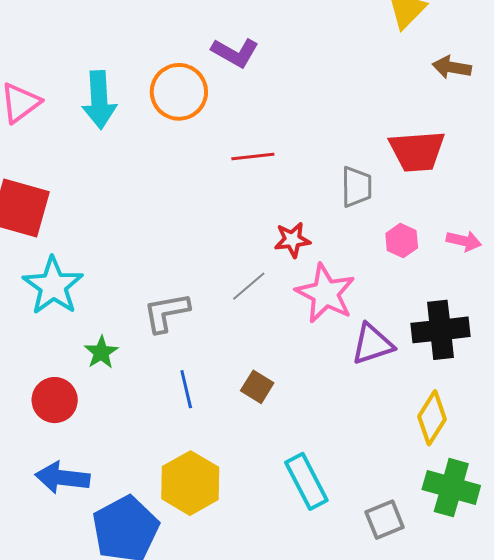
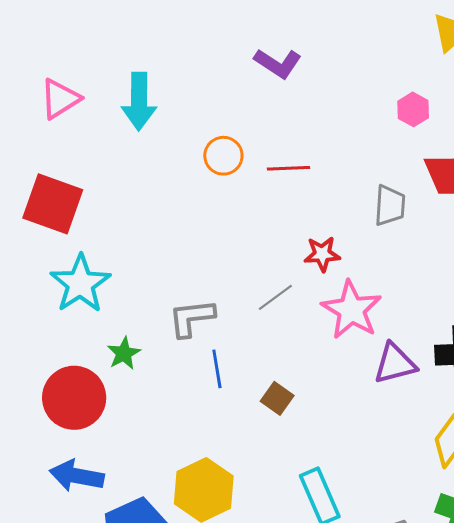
orange circle: (179, 92) -> (223, 156), moved, size x0.7
pink hexagon: (402, 241) -> (413, 109), moved
blue line: (186, 389) -> (217, 369), moved
red circle: (55, 400) -> (74, 398), size x1.4

